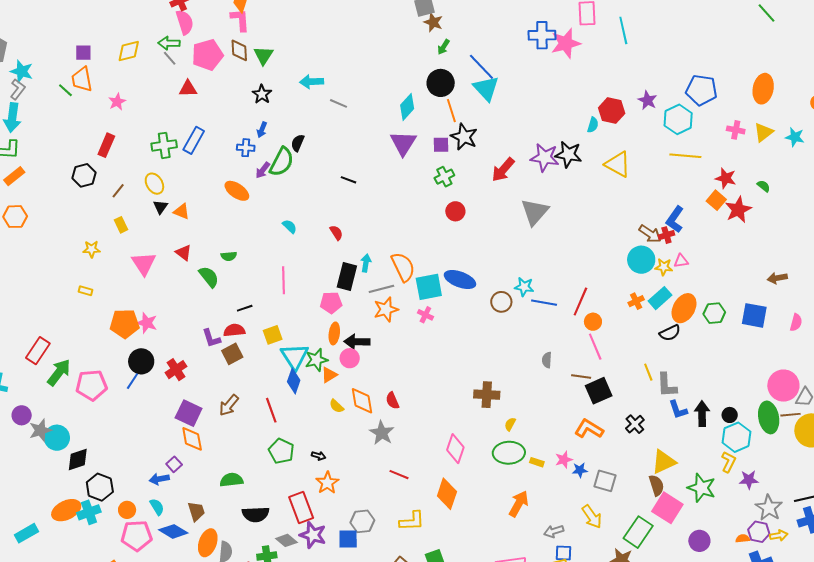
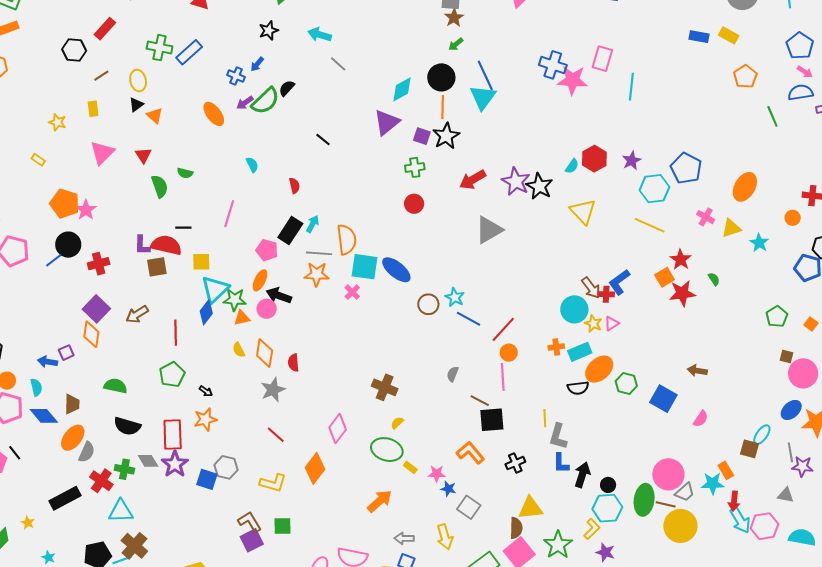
pink triangle: (681, 261) -> (612, 323), turned -42
red semicircle: (234, 330) -> (166, 245), size x1.4

